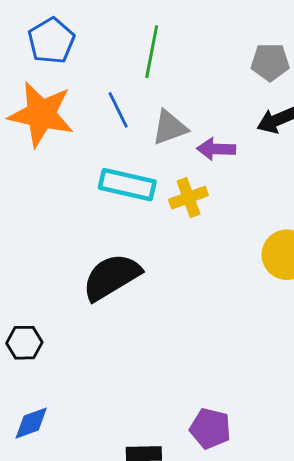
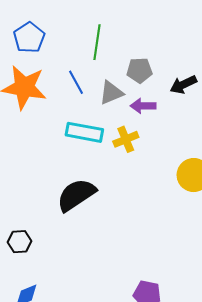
gray pentagon: (270, 62) -> (139, 70), moved

